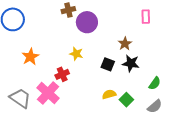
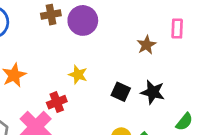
brown cross: (68, 10) -> (51, 15), moved
purple circle: (87, 22) -> (83, 20), moved
brown star: (125, 44) -> (146, 45), moved

